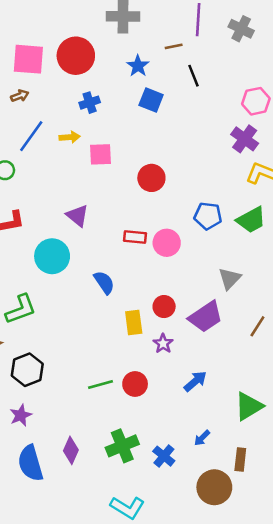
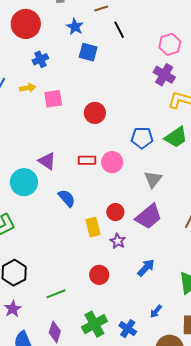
purple triangle: (78, 216) -> (47, 161), moved
gray triangle: (230, 279) -> (153, 179), moved
green line: (100, 384) -> (56, 294), moved

